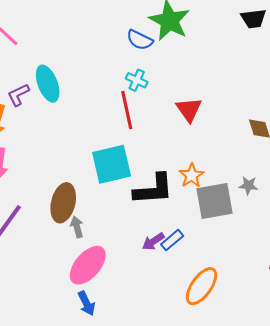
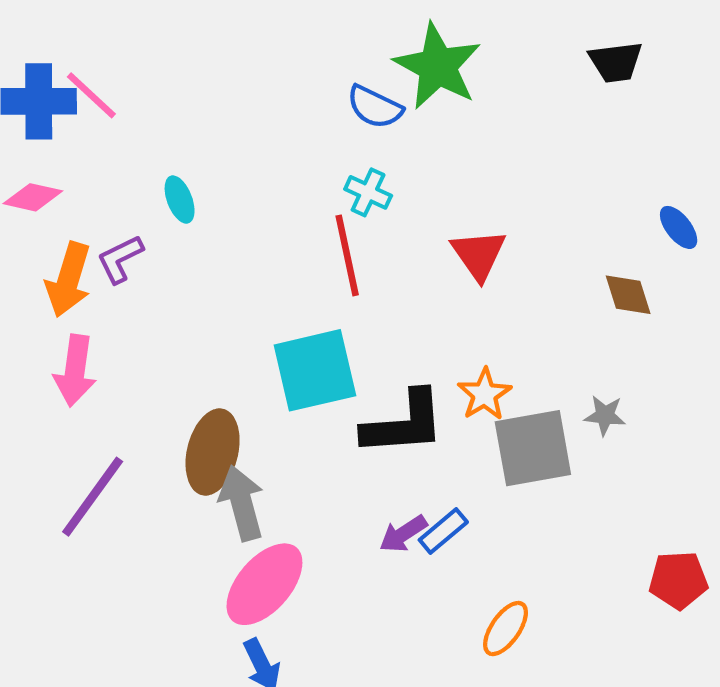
cyan ellipse: (48, 84) -> (180, 200), size x0.6
purple L-shape: (18, 95) -> (120, 259), moved
gray arrow: (77, 227) -> (242, 503), size x1.6
orange ellipse: (202, 286) -> (506, 629), size x0.7

